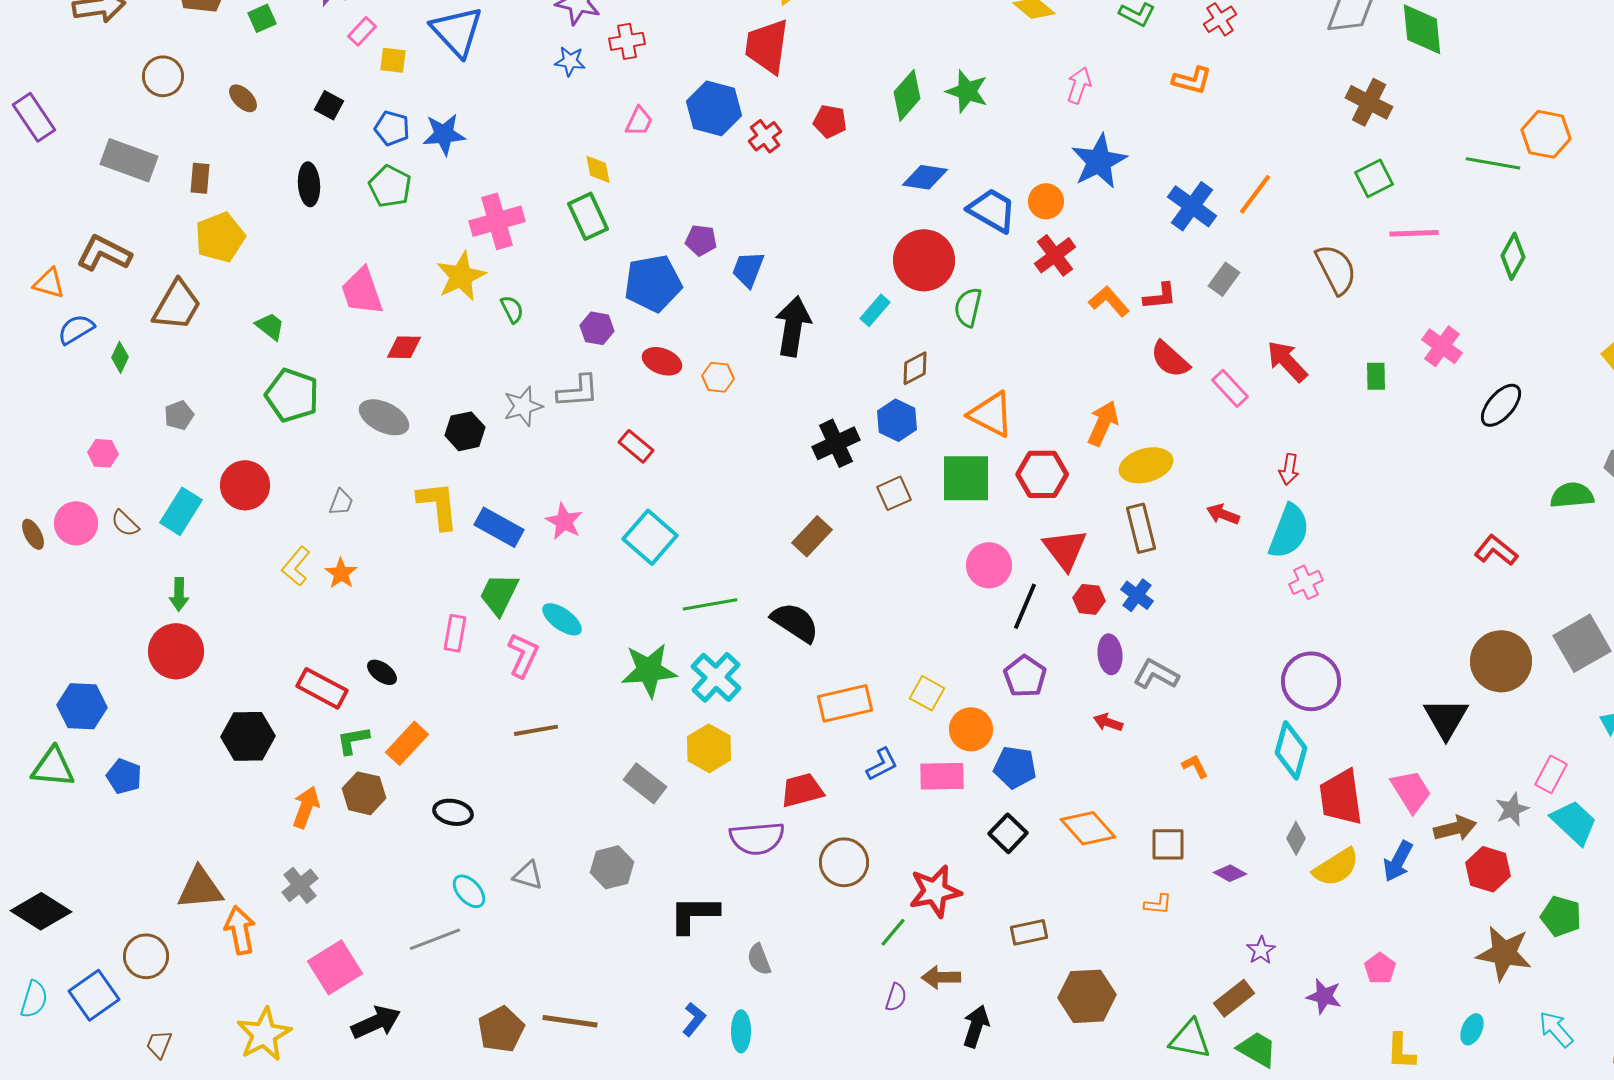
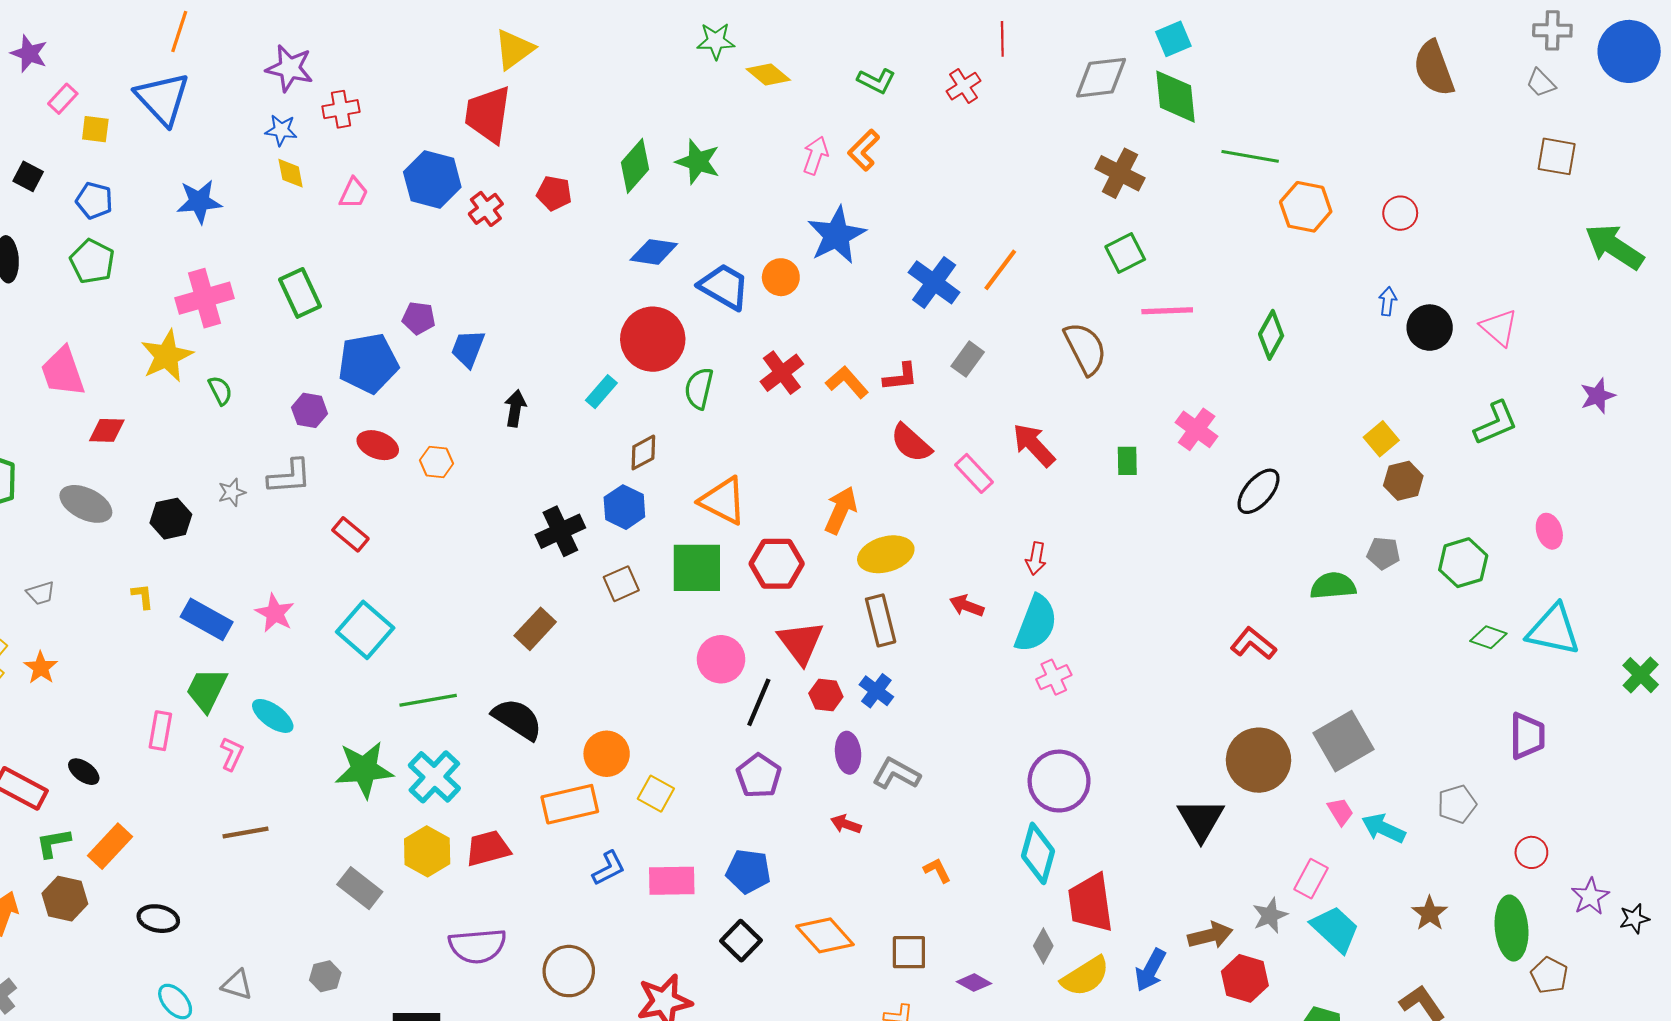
orange L-shape: (1192, 80) -> (864, 150), moved, turned 120
blue star: (444, 134) -> (199, 202), moved
green line: (1493, 163) -> (1250, 156), moved
yellow diamond: (598, 169) -> (291, 173), moved
red cross: (1055, 255) -> (782, 373), moved
black arrow: (793, 326) -> (515, 408), size x0.6
gray star: (523, 406) -> (232, 492), size x0.7
gray trapezoid: (341, 502) -> (41, 593), turned 52
yellow L-shape: (438, 505) -> (143, 596), size x0.5
pink L-shape: (523, 655) -> (232, 754), size x0.7
orange circle: (971, 729) -> (607, 754), moved
red trapezoid: (802, 790) -> (488, 848), moved
pink trapezoid: (1411, 791) -> (1340, 811), moved, size x0.6
gray hexagon: (612, 867) -> (325, 976), size x0.7

